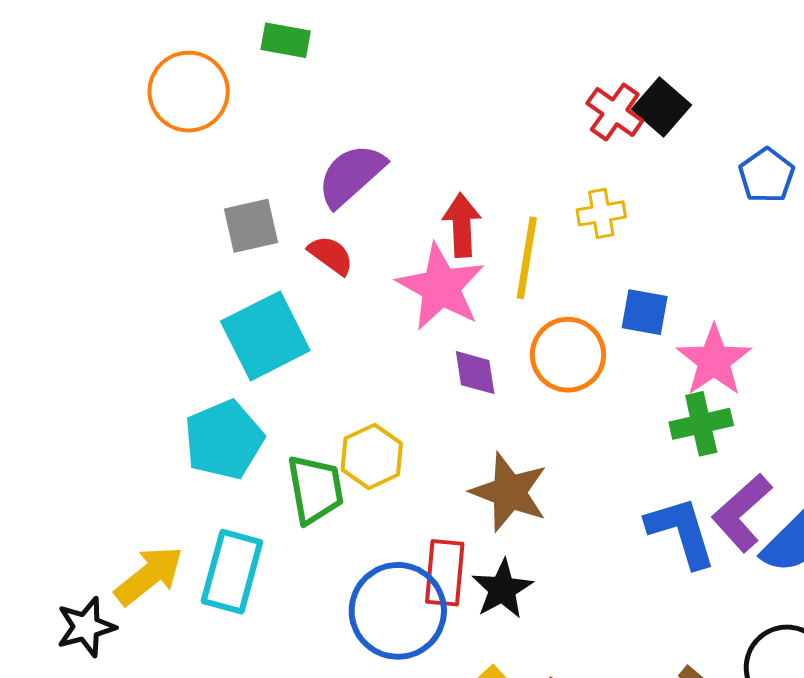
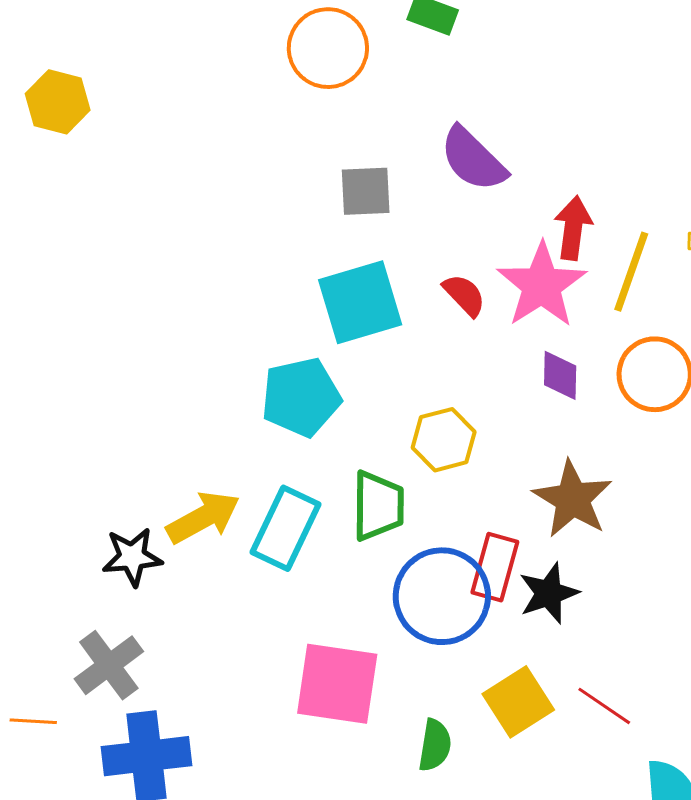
purple semicircle: (351, 175) -> (473, 159), turned -104
red semicircle: (331, 255) -> (464, 295), moved
green trapezoid: (315, 489) -> (378, 506), moved

